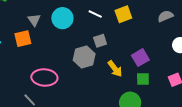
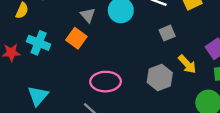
orange square: (23, 39) -> (76, 38), turned -36
gray hexagon: (84, 57) -> (160, 77), moved

